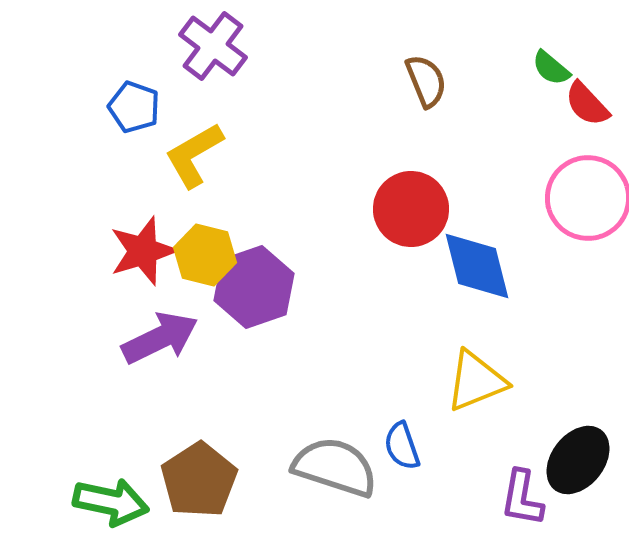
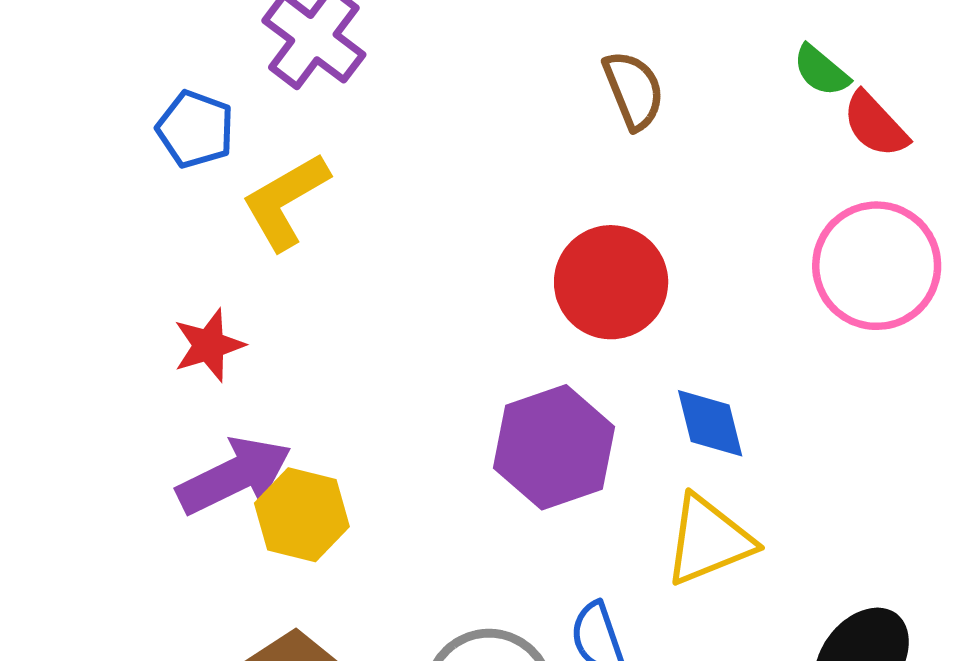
red star: (143, 251) -> (209, 345), size x0.7
yellow hexagon: (205, 255) -> (302, 515), moved
blue diamond: (477, 266) -> (710, 423), moved, size x0.7
purple hexagon: (254, 287) -> (554, 447), moved

